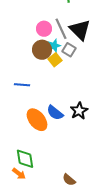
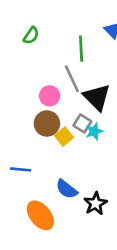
gray line: (61, 29) -> (72, 79), moved
cyan star: (54, 46) -> (94, 131), moved
blue semicircle: (55, 113) -> (67, 189), moved

